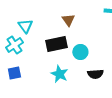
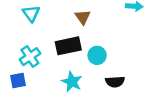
cyan triangle: (25, 26) -> (31, 13), moved
cyan cross: (14, 45) -> (30, 57), moved

